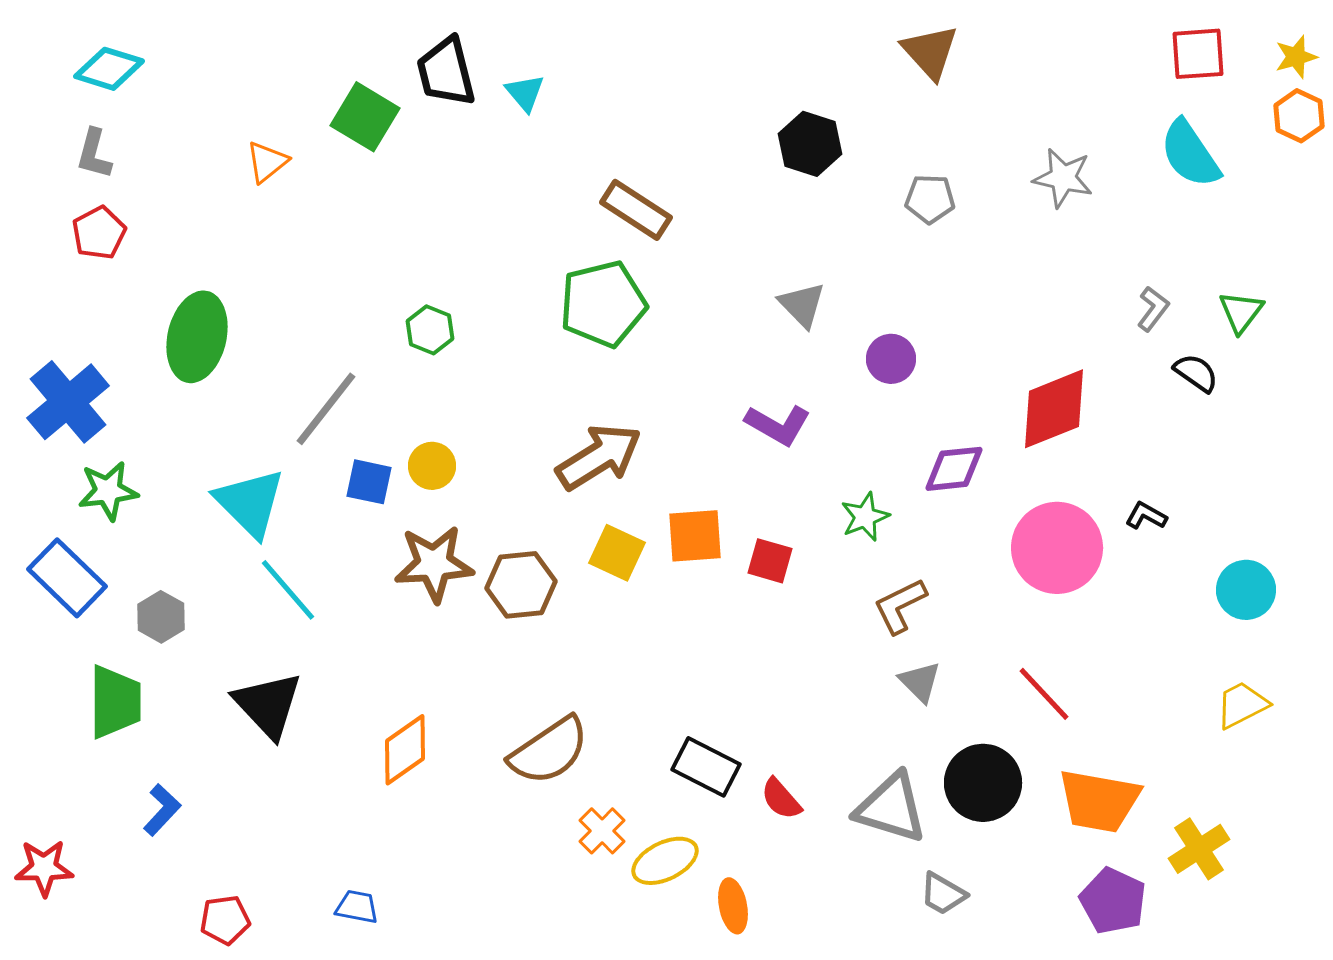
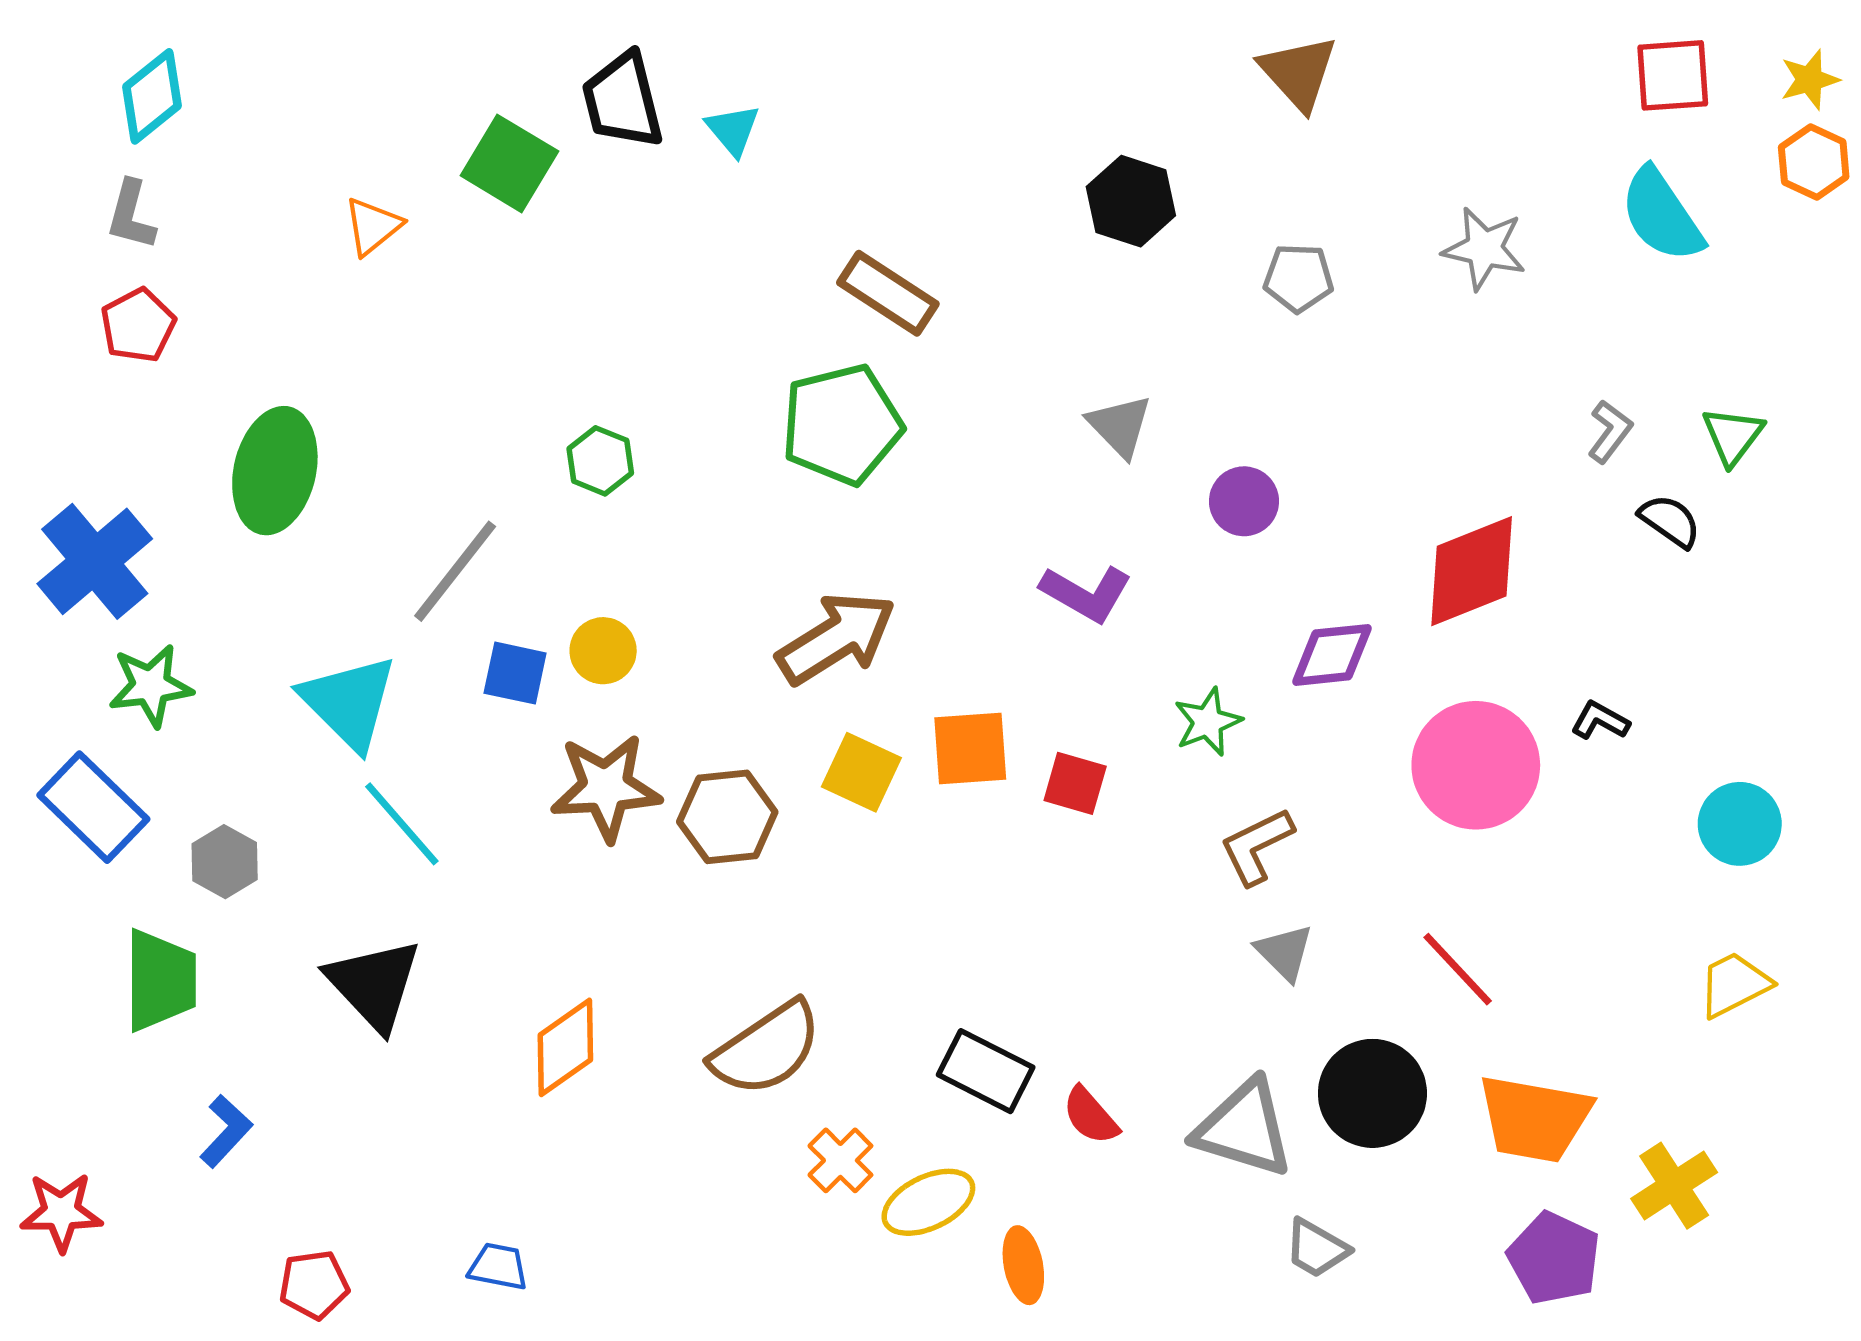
cyan diamond: (109, 69) -> (152, 96), turned -56

